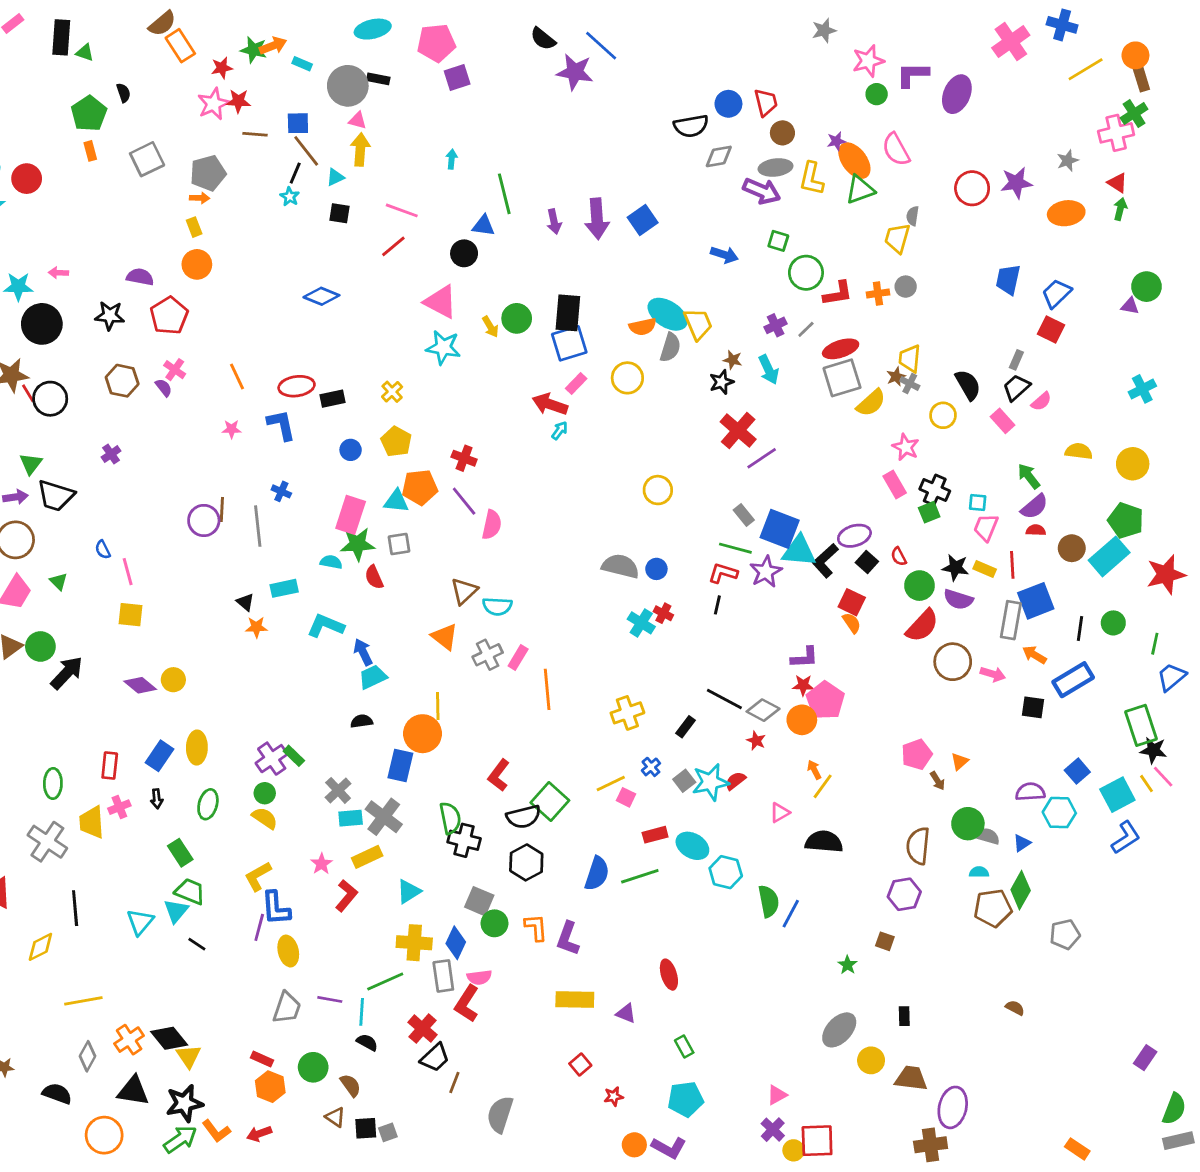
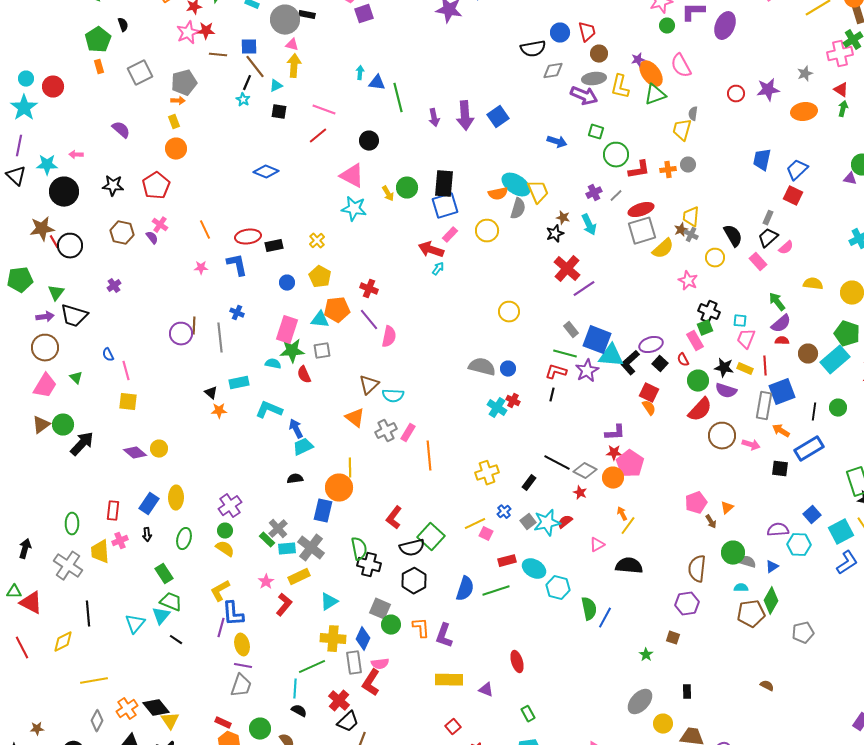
red circle: (972, 188) -> (736, 94), size x0.7
blue triangle: (483, 226) -> (377, 83), moved
purple semicircle: (140, 277) -> (121, 130), moved, turned 30
pink rectangle: (895, 485) -> (695, 341), moved
green rectangle: (294, 756) -> (267, 540), moved
purple line: (330, 999) -> (243, 666), moved

